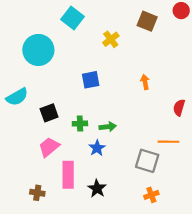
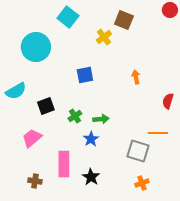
brown square: (147, 21) -> (124, 20), moved
green cross: (80, 124) -> (75, 116), turned -32
pink trapezoid: (49, 147) -> (32, 138), moved

